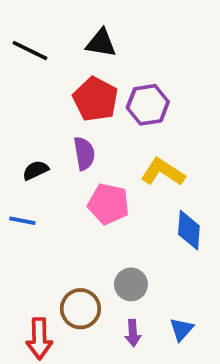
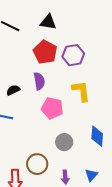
yellow L-shape: (163, 172) -> (81, 91), turned 50
blue diamond: (189, 230) -> (97, 136), moved
gray circle: (131, 284) -> (64, 142), moved

